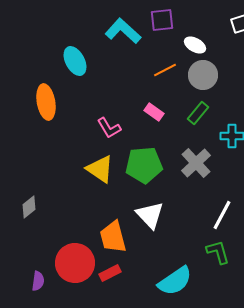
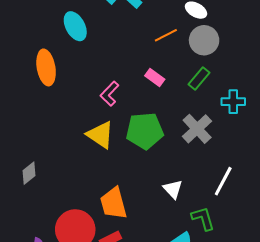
pink L-shape: (109, 128) -> (109, 94), turned 75
white triangle: (150, 215) -> (173, 189), moved, size x0.7
green L-shape: (218, 252) -> (203, 218), moved

